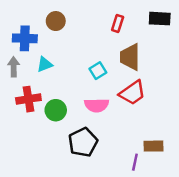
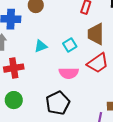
cyan triangle: (45, 64) -> (41, 46), moved
green circle: (56, 110) -> (14, 100), moved

